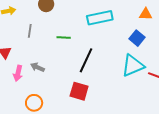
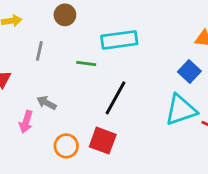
cyan rectangle: (100, 18) -> (119, 40), moved
pink arrow: (18, 73) -> (26, 122), moved
orange circle: (34, 103) -> (66, 146), moved

